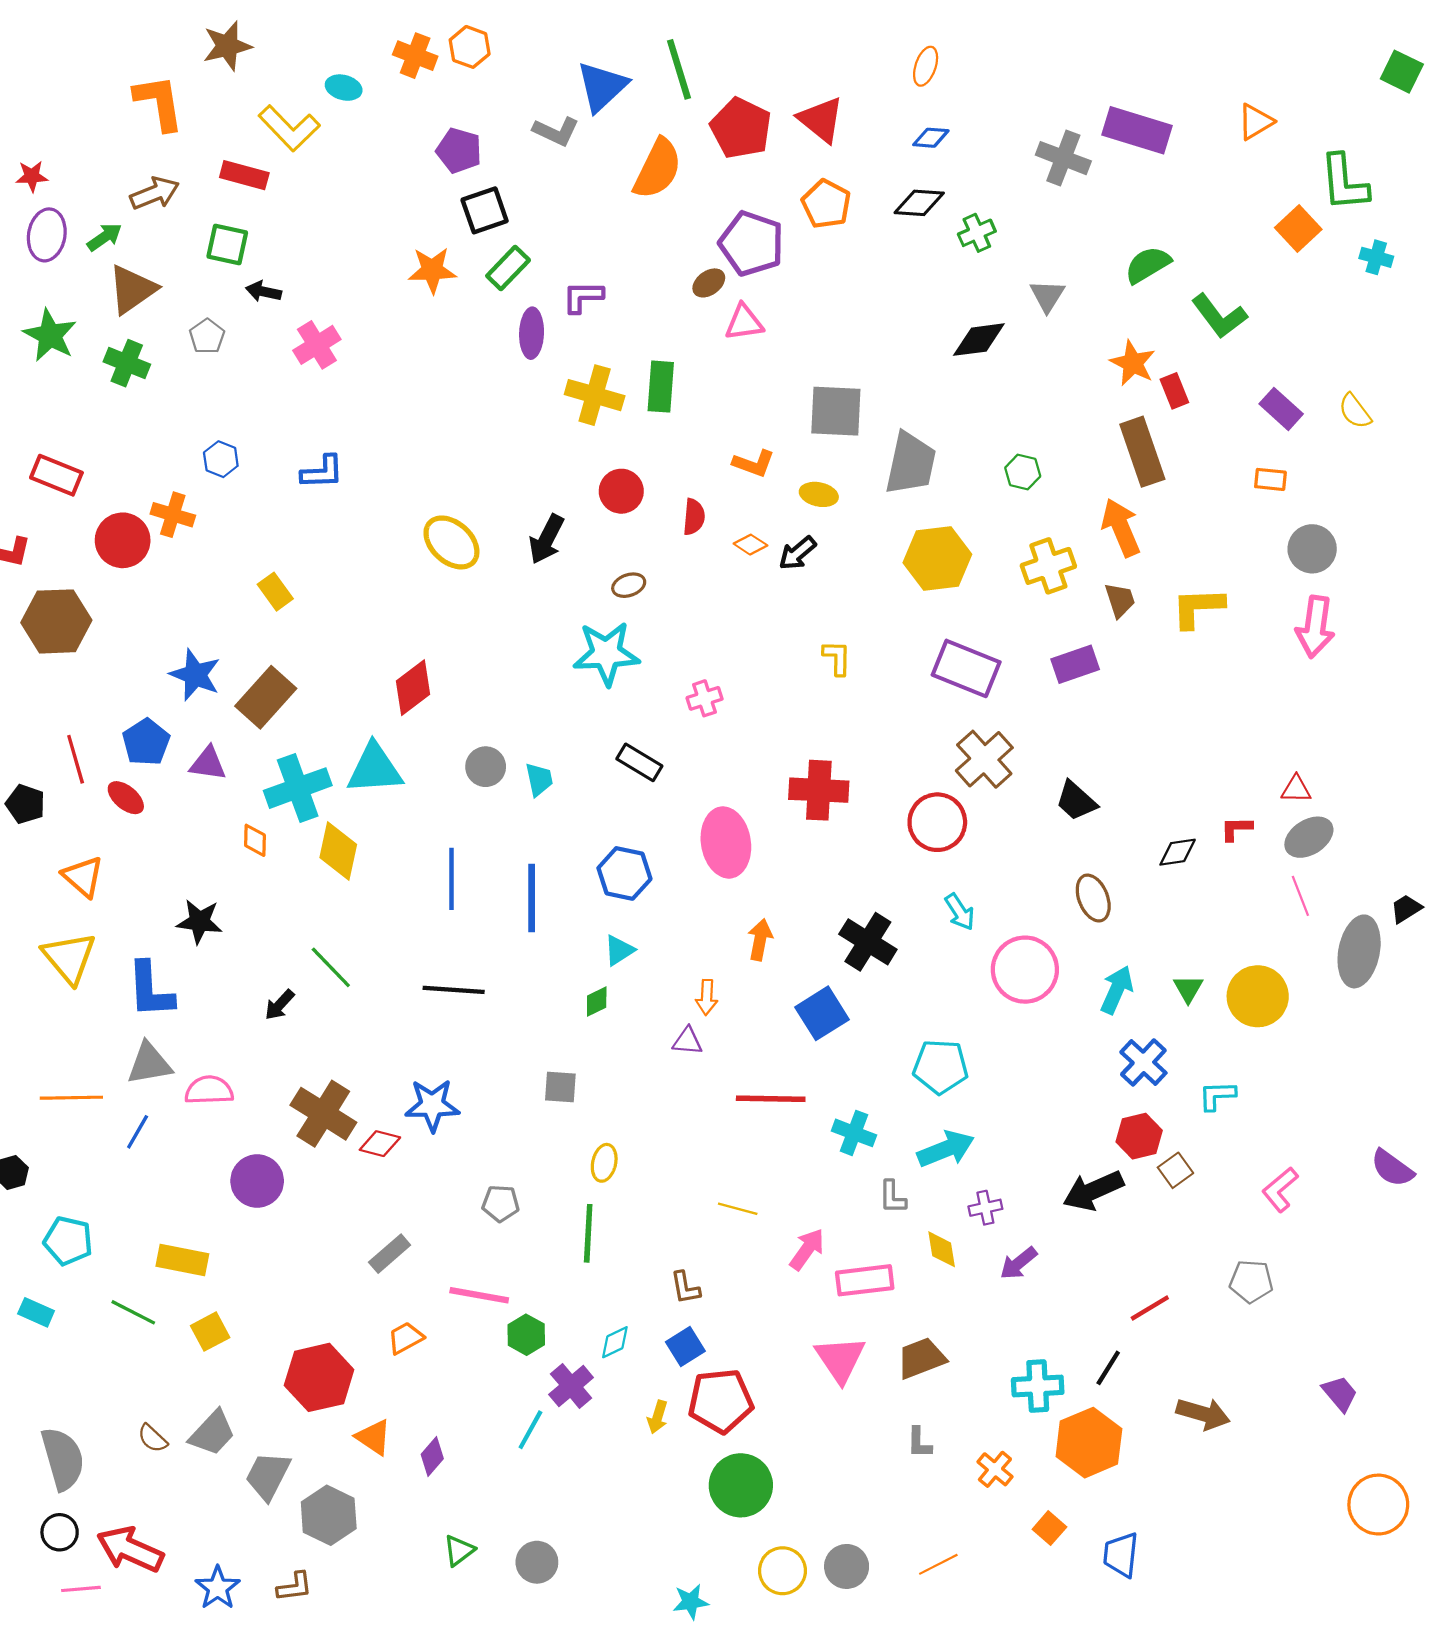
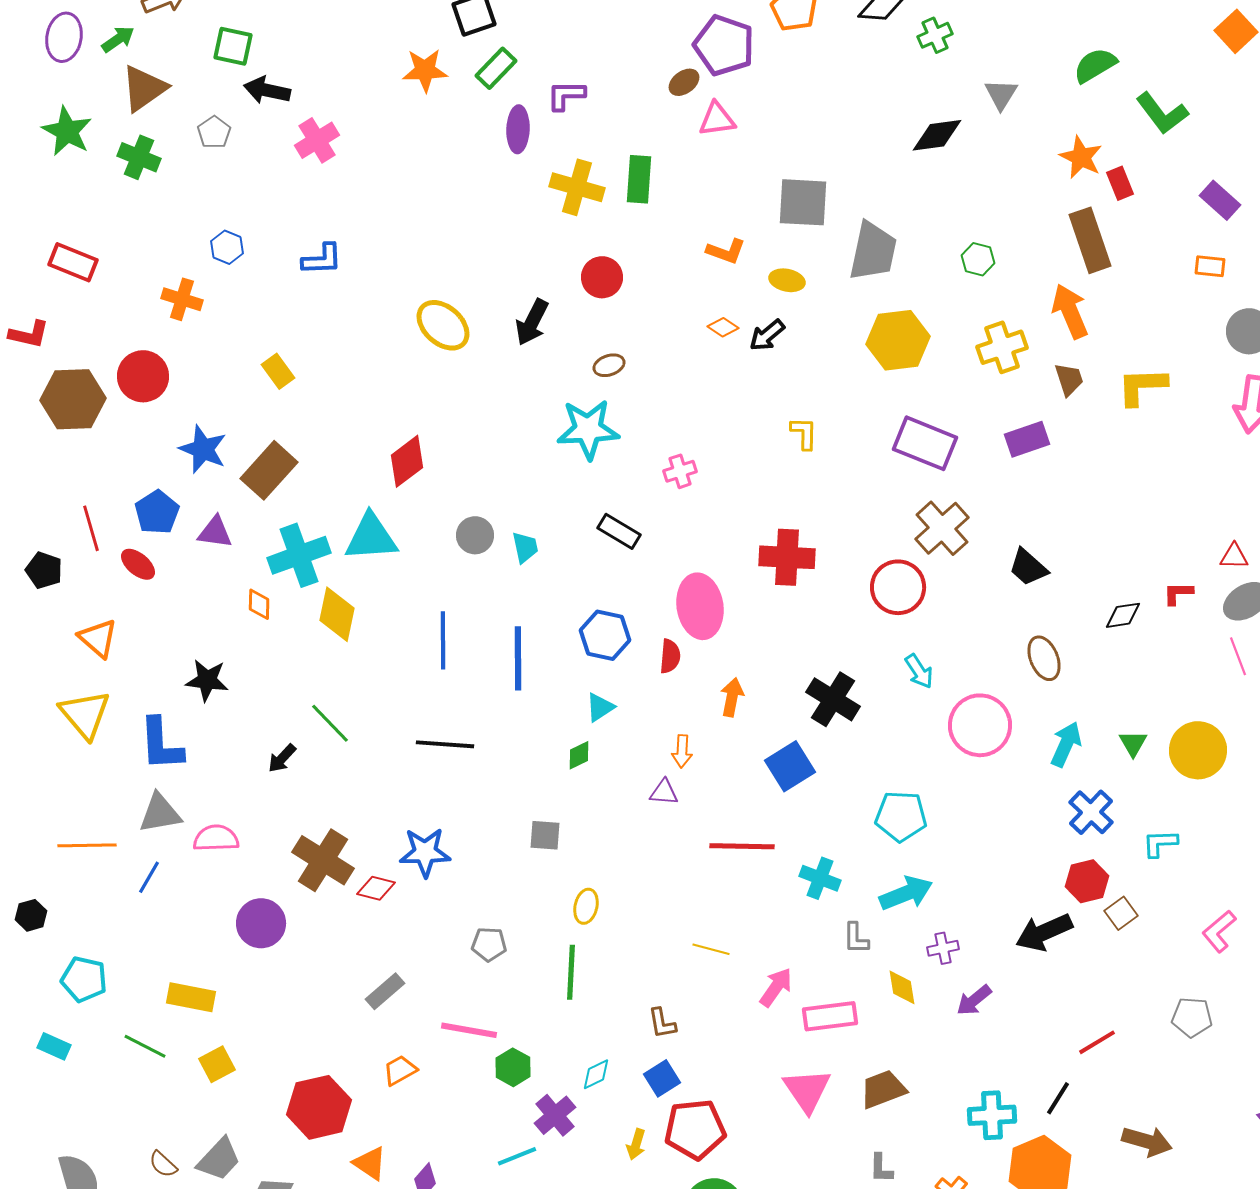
black arrow: (264, 292) -> (267, 90), size x1.4
red semicircle: (694, 517) -> (670, 656), moved
red circle: (123, 540) -> (143, 376), moved
cyan line: (530, 1430) -> (517, 1156), turned 39

